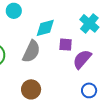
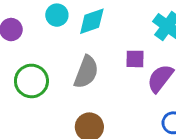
cyan diamond: (45, 28) -> (92, 21), moved

